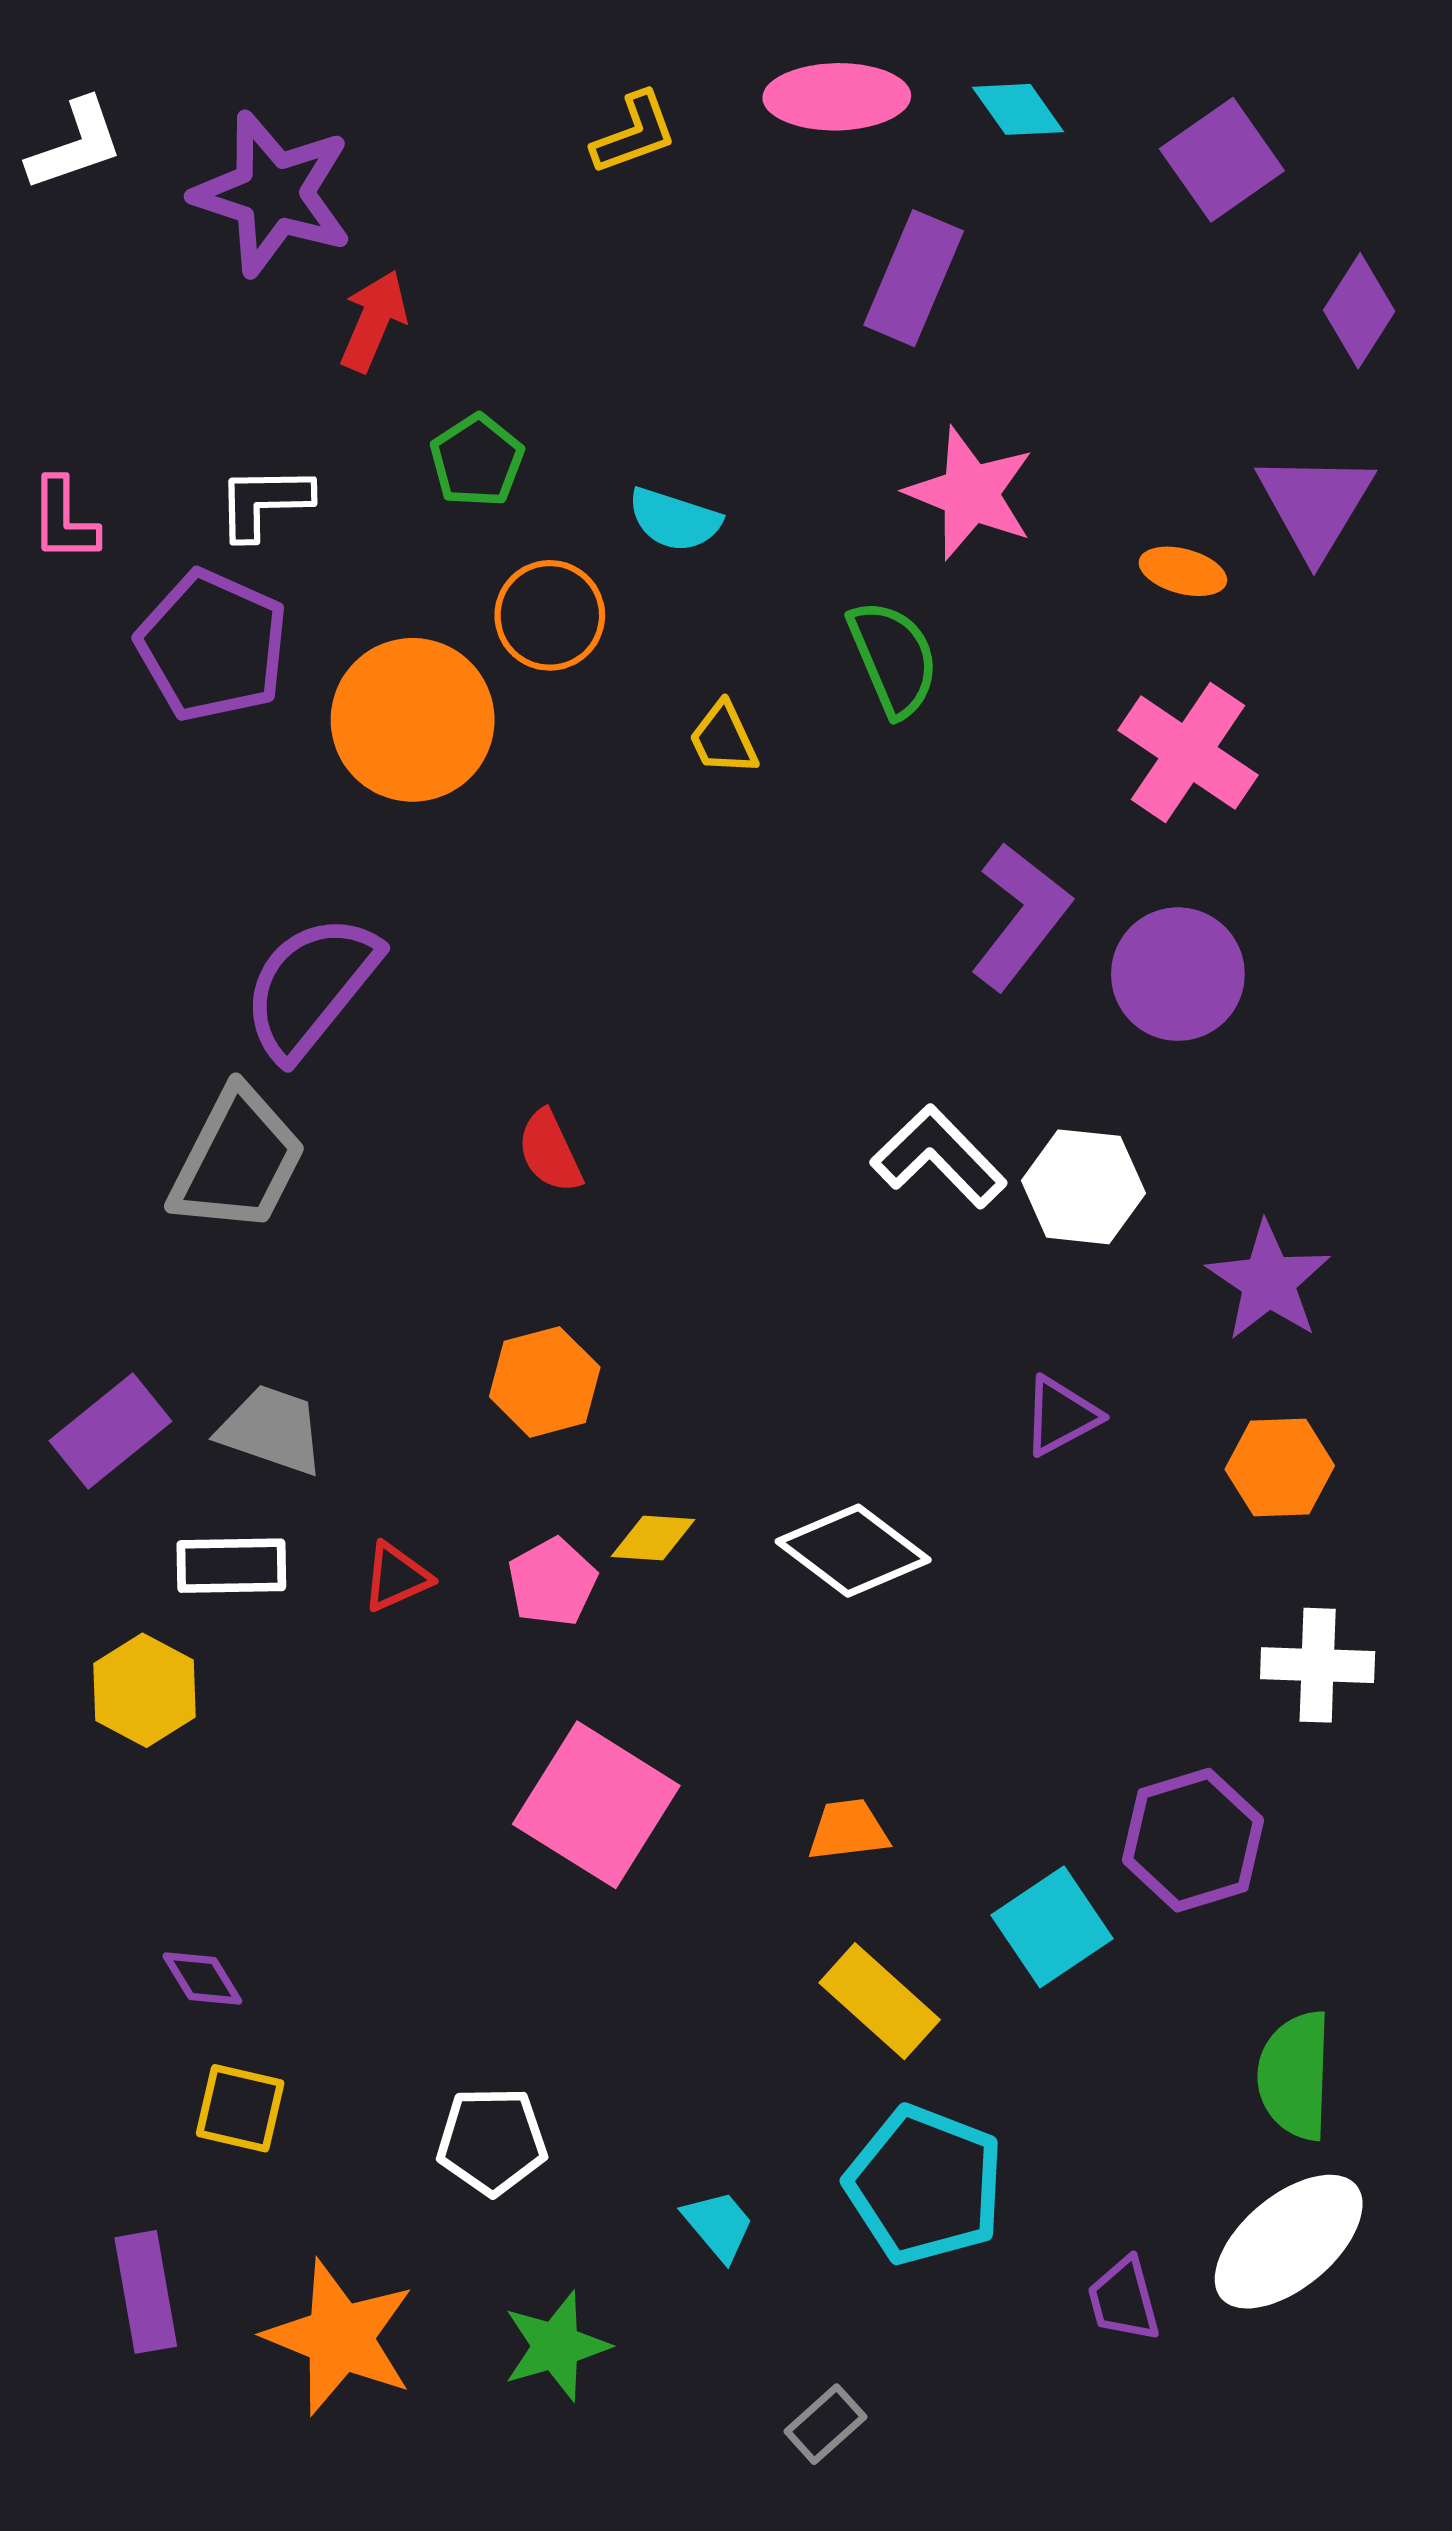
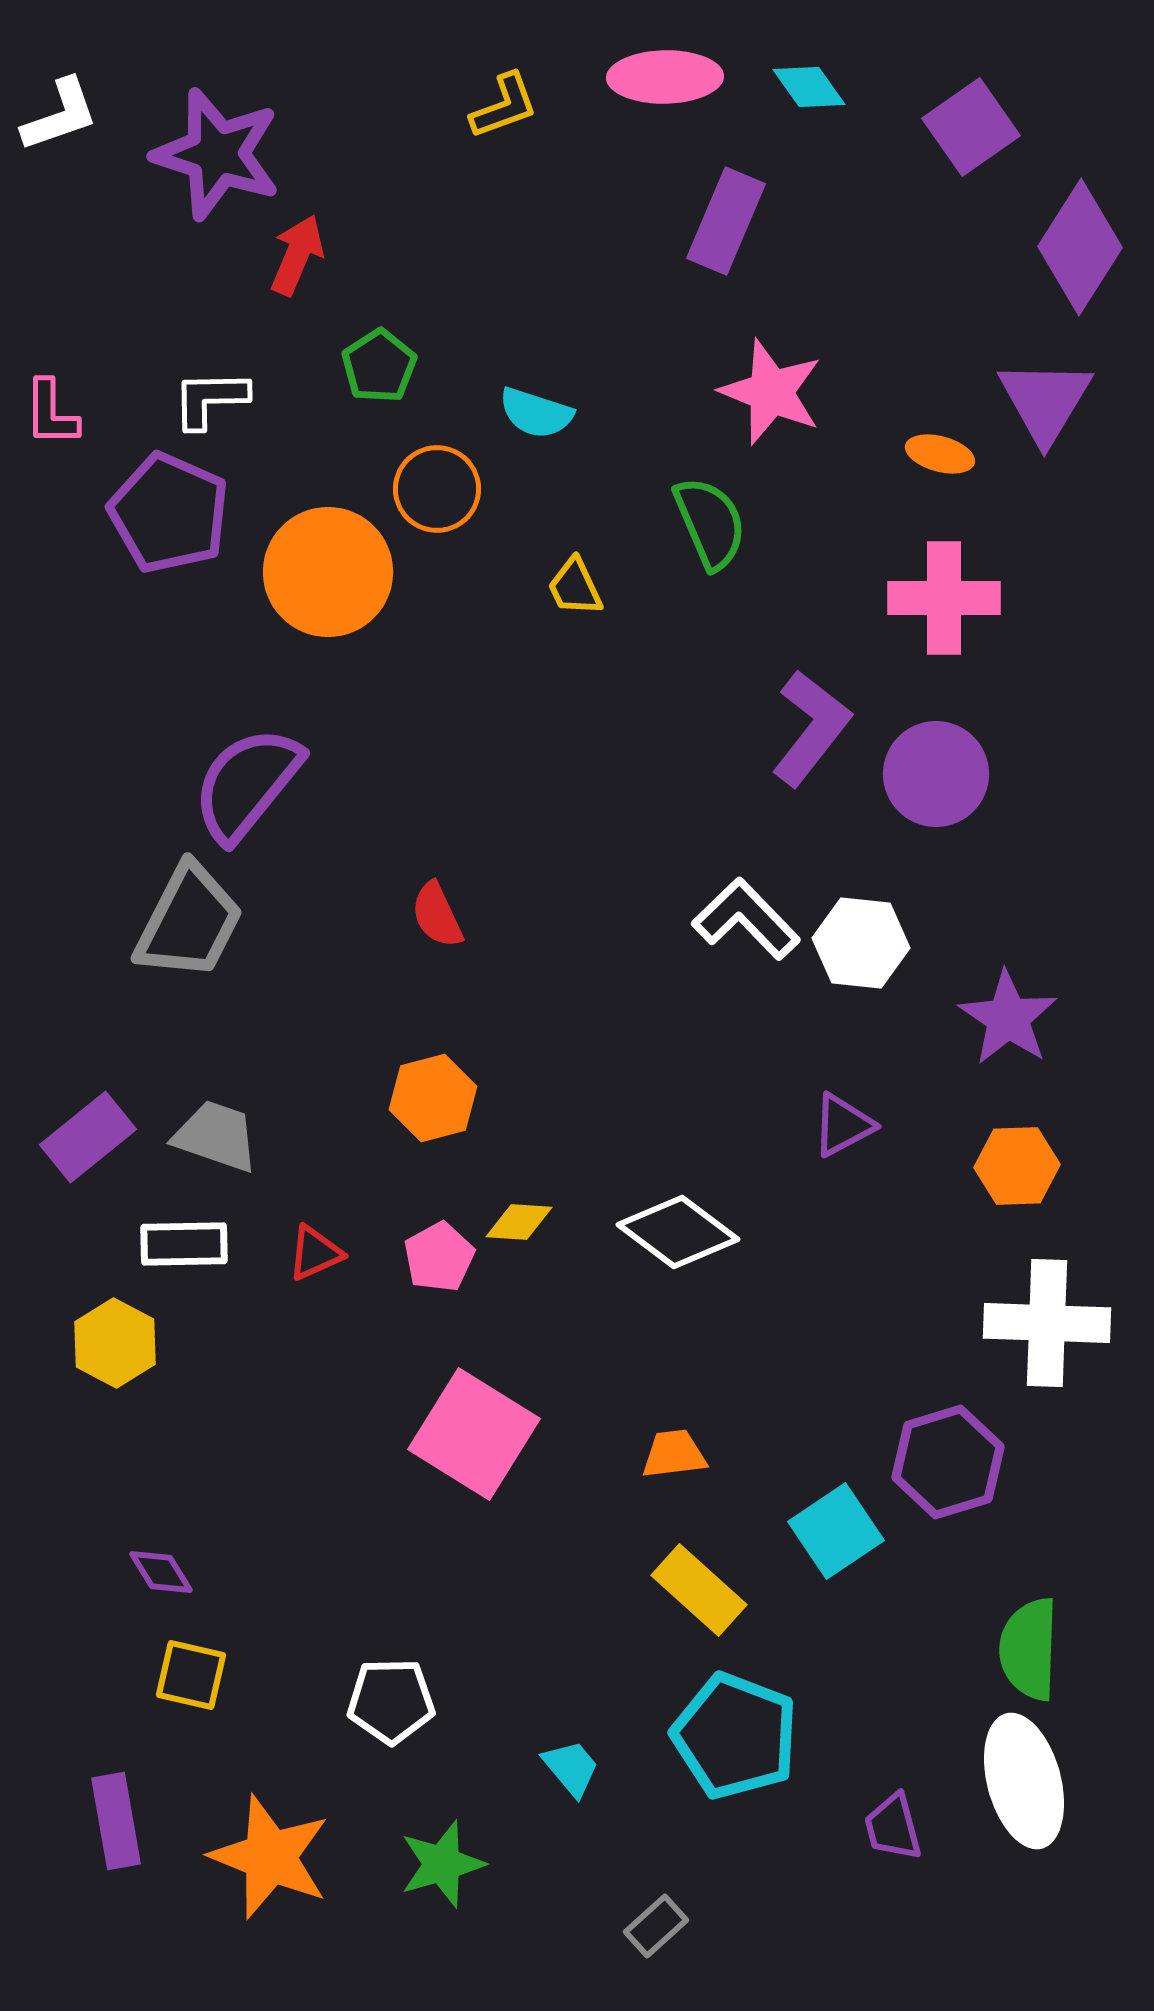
purple diamond: (1359, 311) -> (1080, 247), size x1.5
pink cross: (1188, 753) -> (944, 598), turned -34
white cross: (1318, 1665) -> (1047, 1323), size x1.4
white ellipse: (1289, 2242) -> (1024, 1781), turned -65

